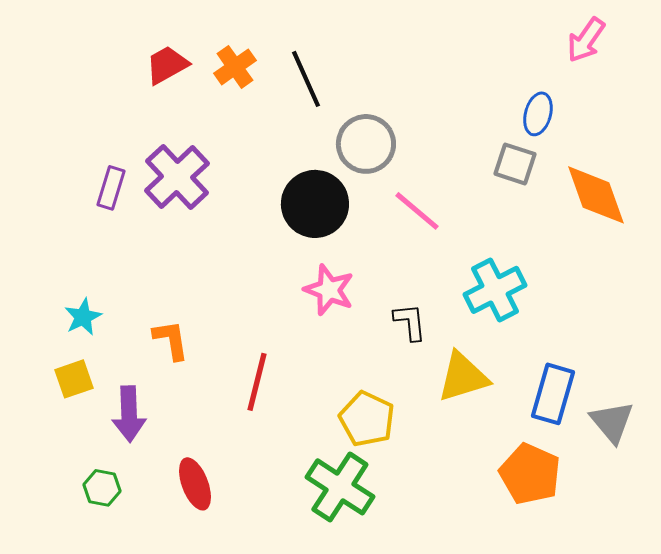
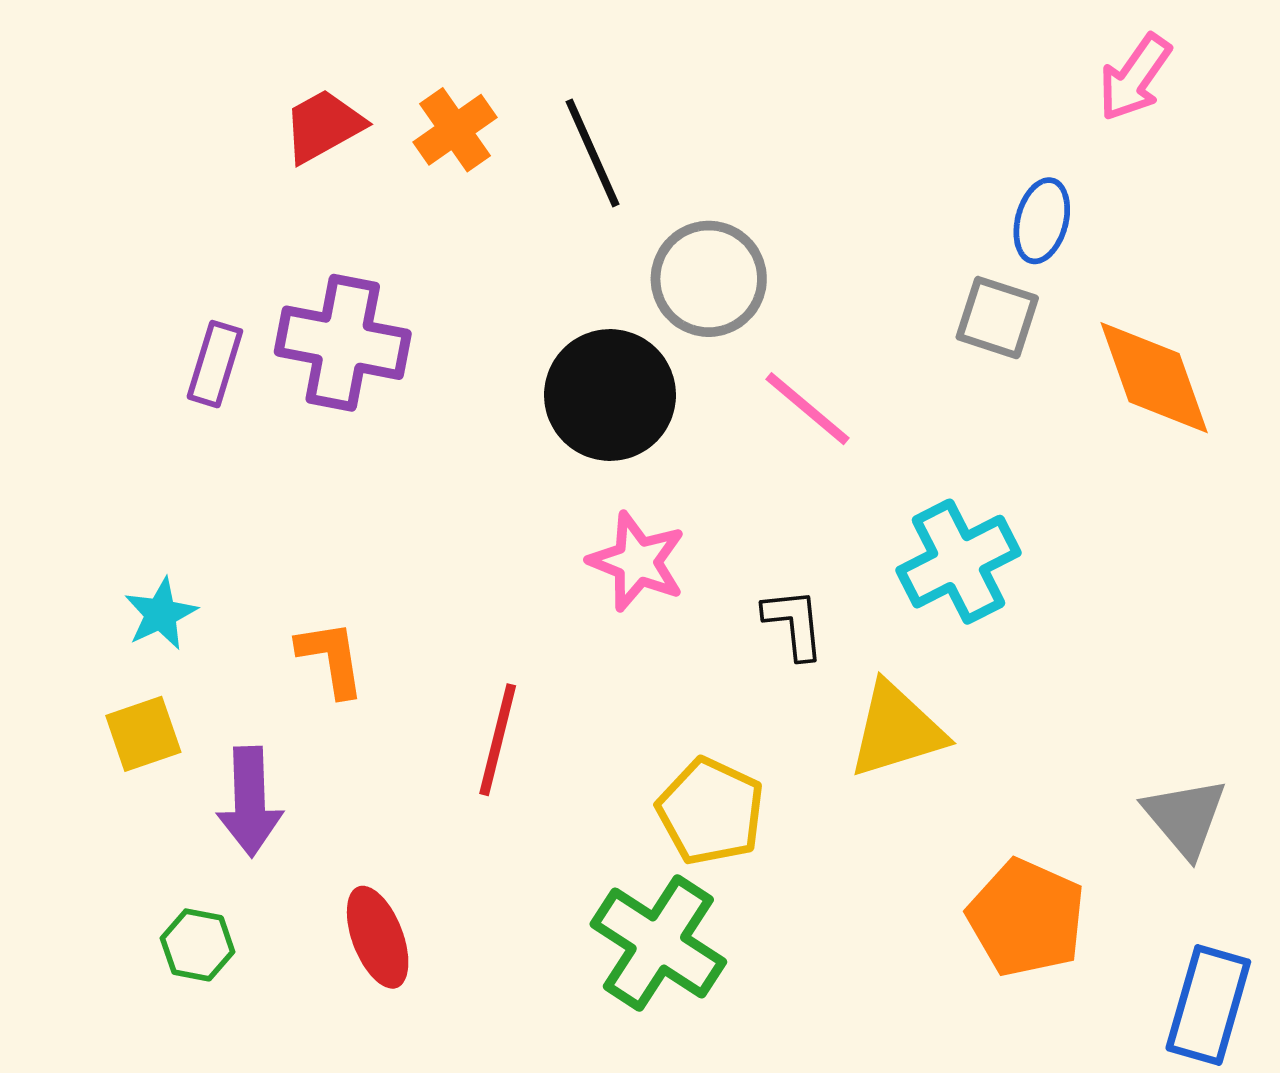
purple cross: (177, 177) -> (343, 343), turned -36
blue rectangle: (553, 394) -> (1208, 1005), moved

